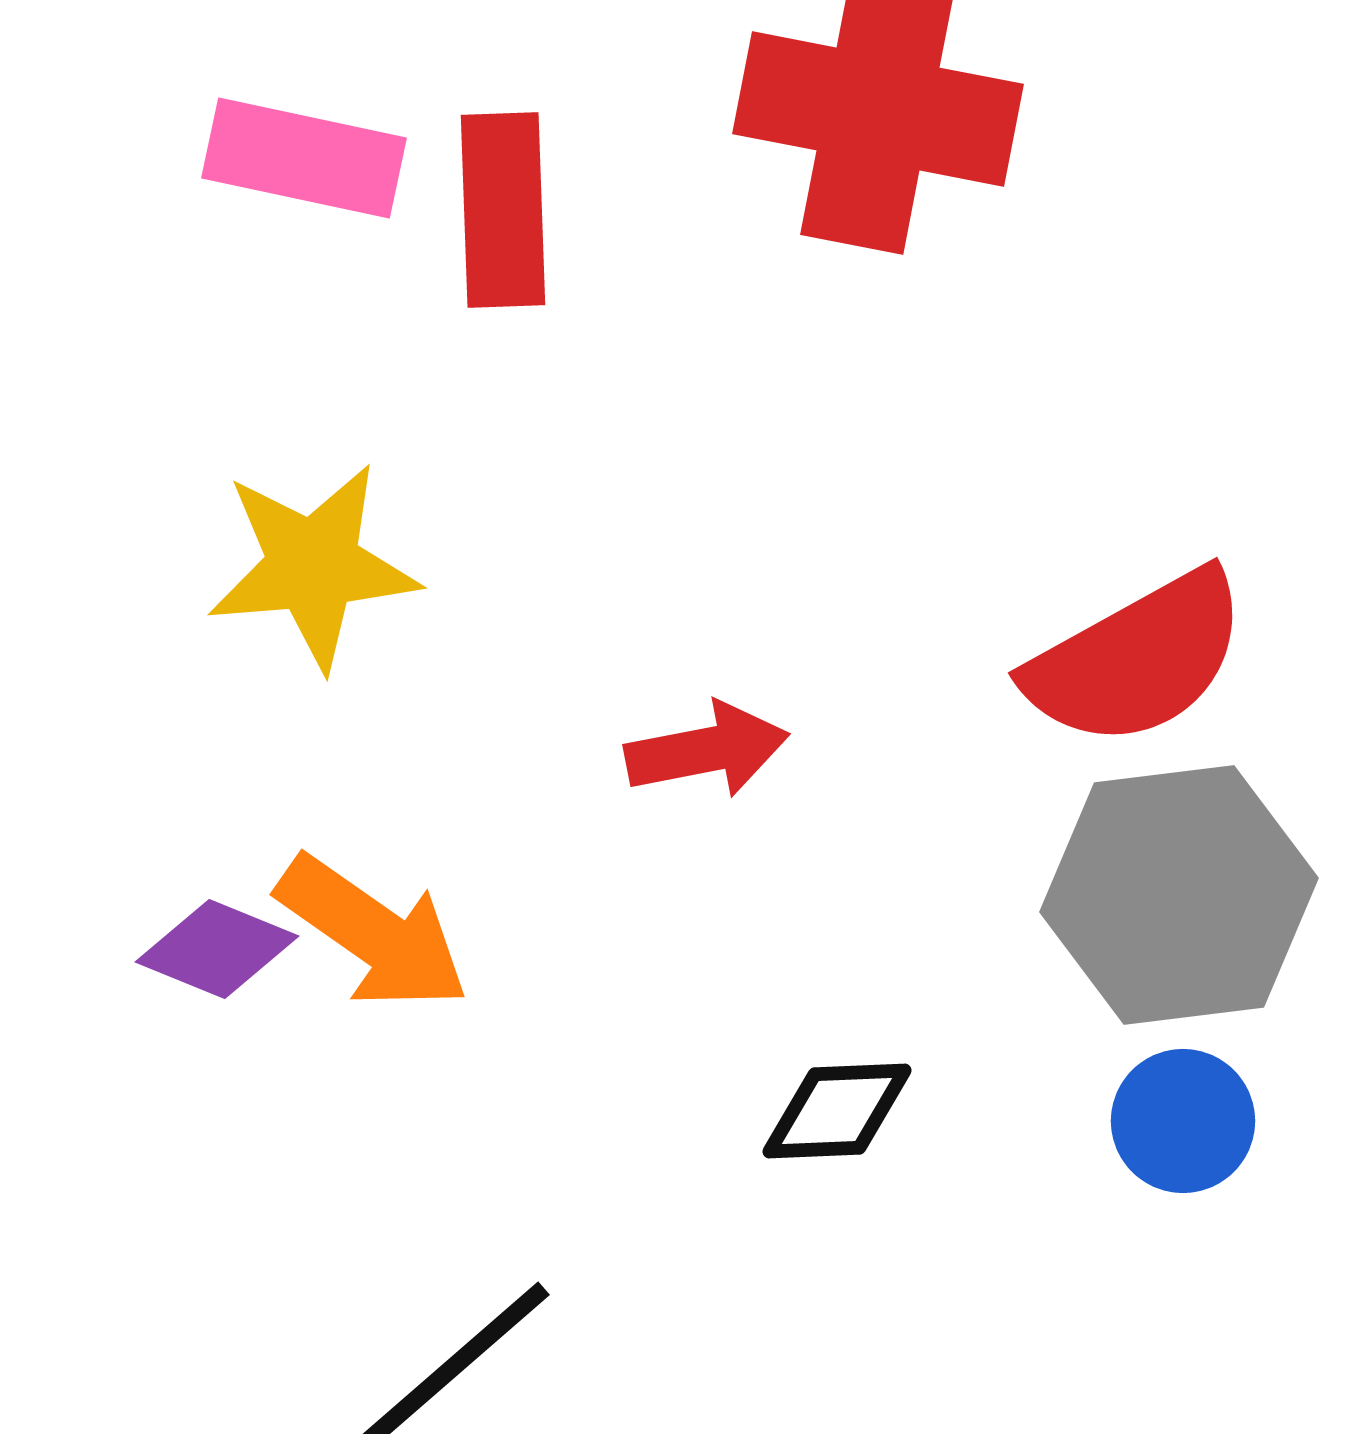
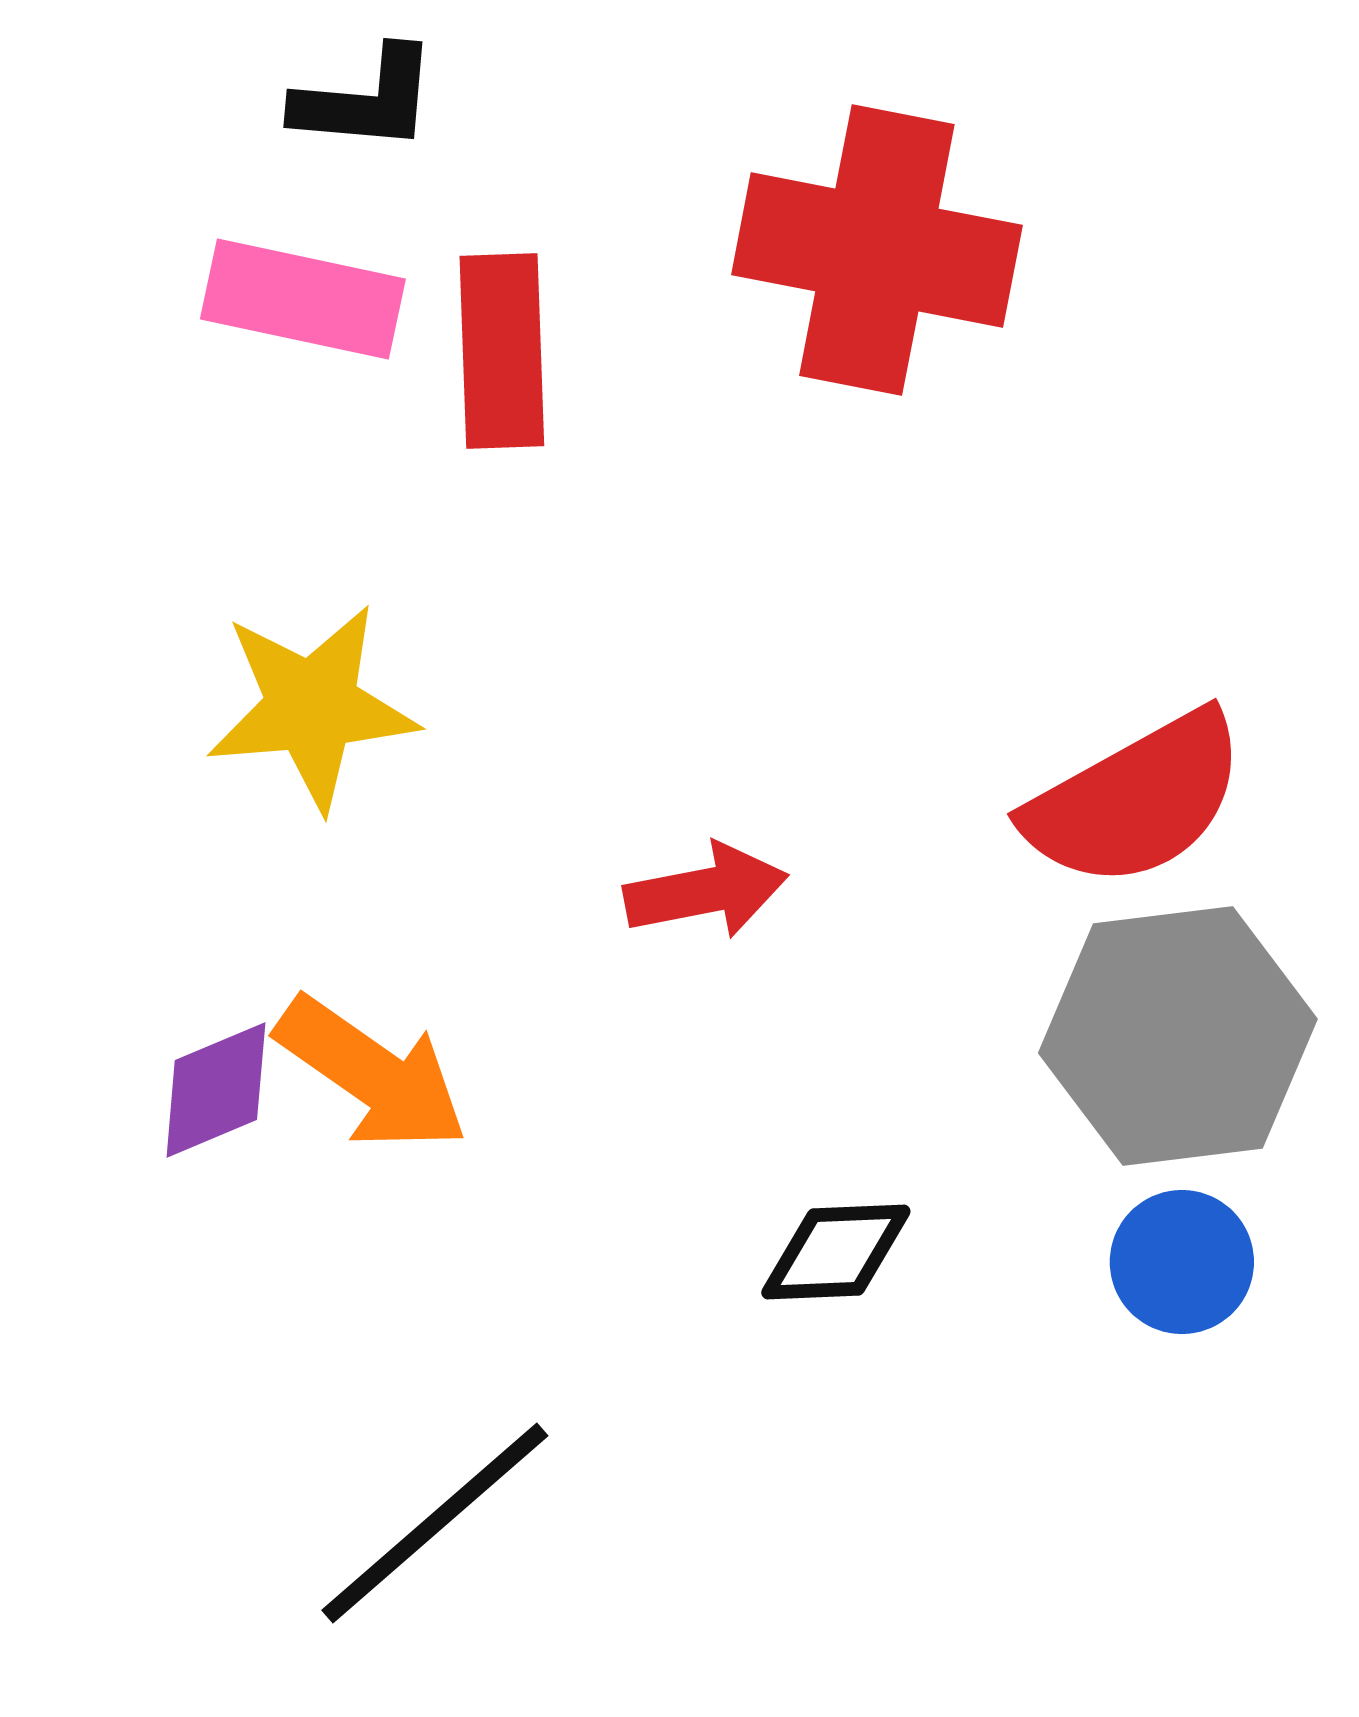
purple diamond: (217, 949) -> (216, 1090), turned -45

